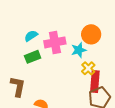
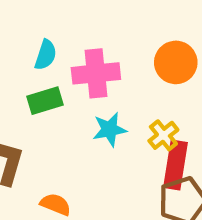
cyan semicircle: (31, 36) -> (46, 55), turned 136
cyan star: (79, 50) -> (110, 129), moved

